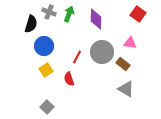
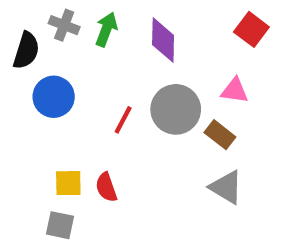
yellow square: (46, 70) -> (68, 183), moved, turned 32
red semicircle: (69, 79) -> (106, 187), moved
gray square: (47, 107) -> (60, 225), turned -32

